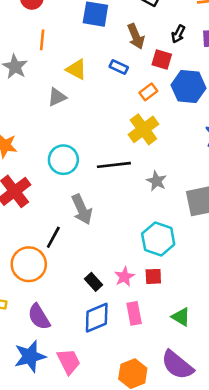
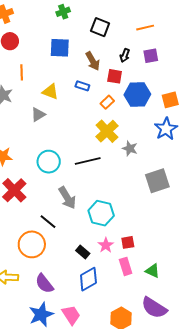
gray star: (156, 181) -> (130, 148), moved
black line: (53, 237) -> (48, 222), turned -72
cyan hexagon: (158, 239) -> (101, 213), moved
pink rectangle: (134, 313) -> (126, 266), moved

